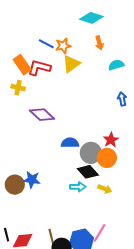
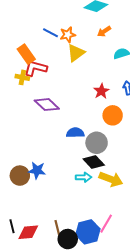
orange arrow: (99, 43) -> (104, 31), turned 72
red L-shape: (39, 68) -> (35, 68), moved
red star: (111, 140) -> (101, 91), moved
orange circle: (107, 158) -> (113, 115), moved
yellow arrow: (105, 189) -> (111, 179), size x1.6

